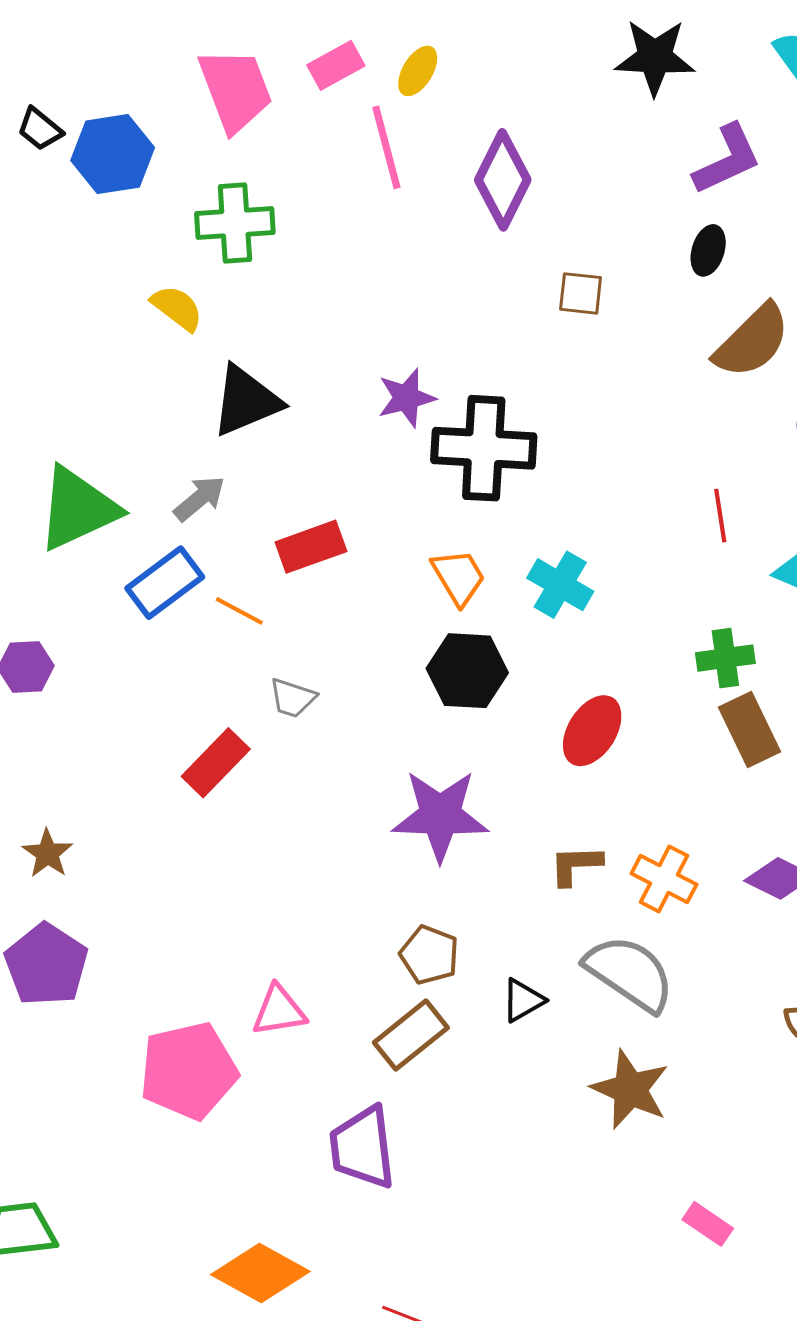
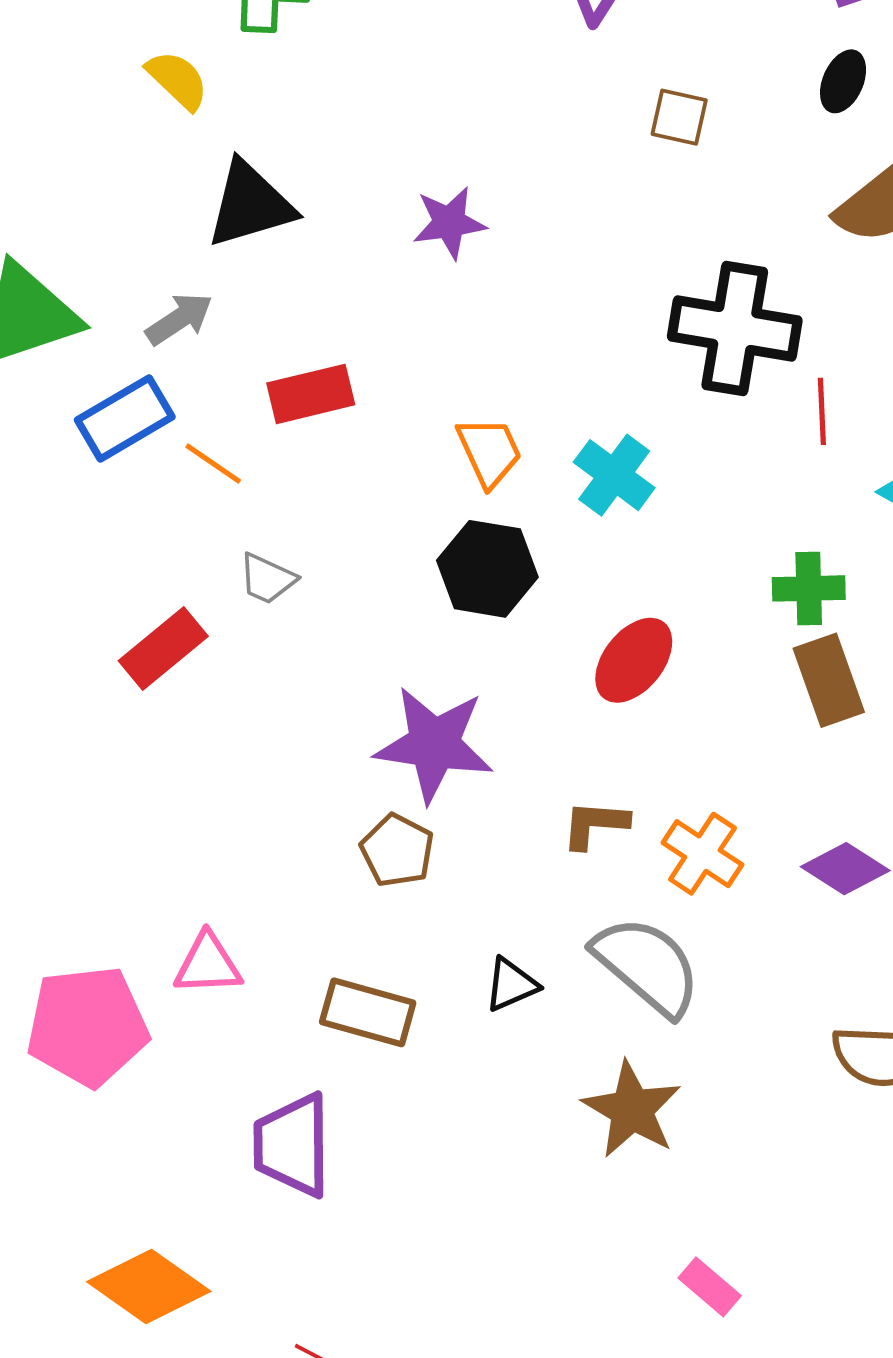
black cross: (484, 448) -> (735, 328), moved
brown pentagon: (429, 955) -> (397, 851), moved
brown rectangle: (411, 1035) -> (368, 1012), turned 48

